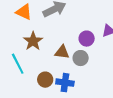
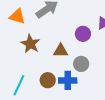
gray circle: (81, 58) -> (81, 64), moved
cyan line: (18, 64) -> (19, 85), moved, turned 60

